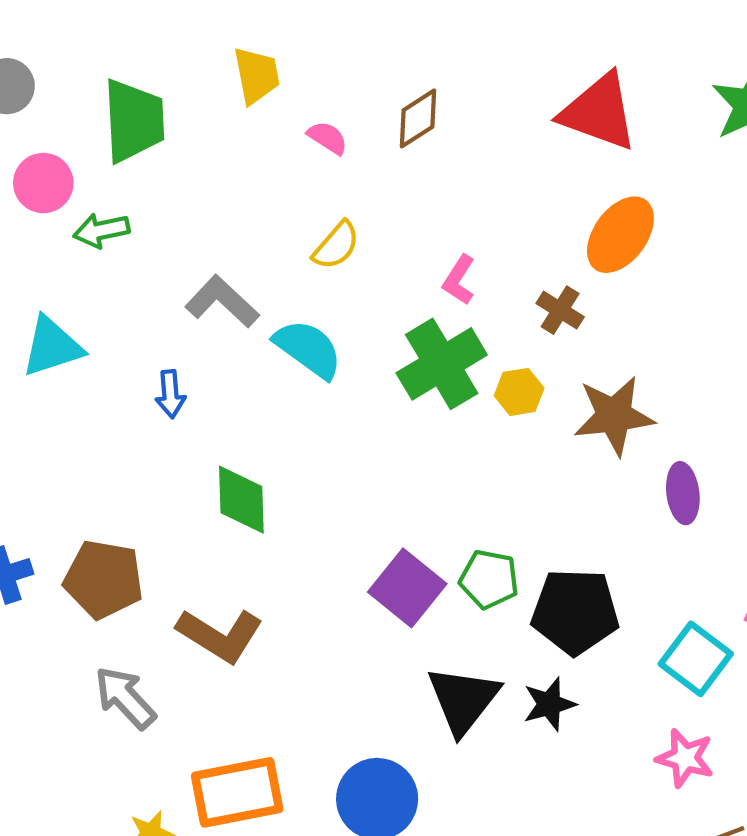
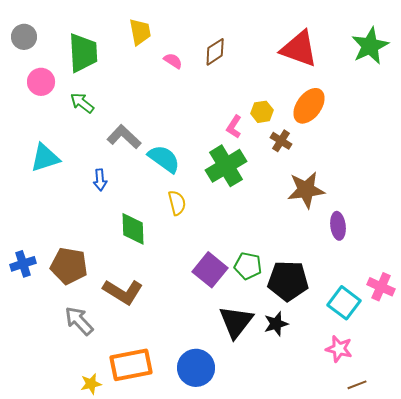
green arrow: (101, 230) -> (82, 103), moved, turned 50
yellow semicircle: (336, 245) -> (177, 203), moved, turned -55
yellow hexagon: (519, 392) -> (262, 112), moved

